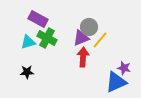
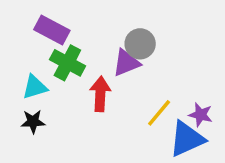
yellow line: (100, 40) -> (159, 113), moved
cyan triangle: (28, 42) -> (35, 87), moved
red arrow: (83, 57) -> (100, 94), moved

